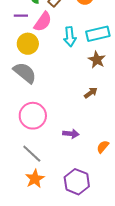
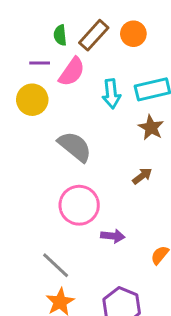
yellow circle: (28, 44) -> (32, 100), moved
gray semicircle: (25, 73) -> (75, 147), moved
pink circle: (33, 116) -> (79, 205), moved

